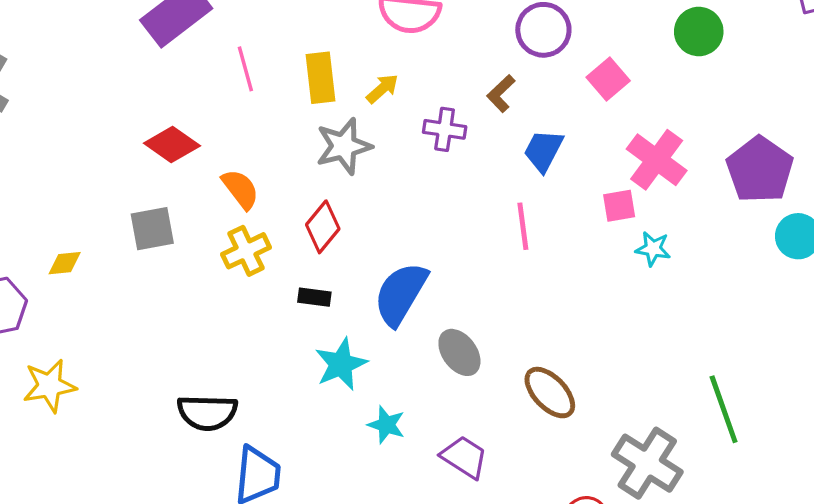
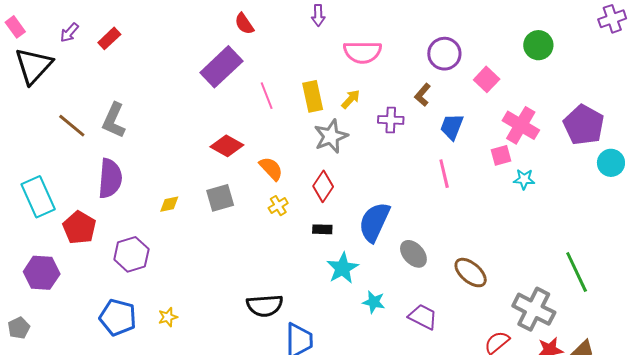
yellow cross: (246, 251) -> (278, 206), size x0.7
yellow diamond: (65, 263) -> (169, 204), moved
yellow star: (49, 386) -> (168, 317), moved, size x0.6

